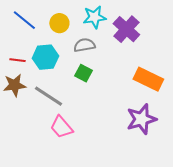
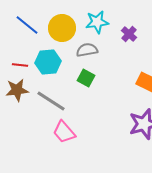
yellow circle: (59, 23) -> (62, 28), size x1.4
purple cross: (126, 29) -> (129, 34), size x0.6

